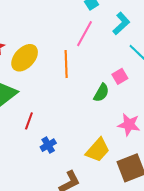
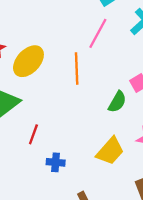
blue cross: (48, 145) -> (56, 162), turned 35
yellow trapezoid: (98, 150) -> (110, 151), moved

